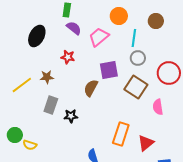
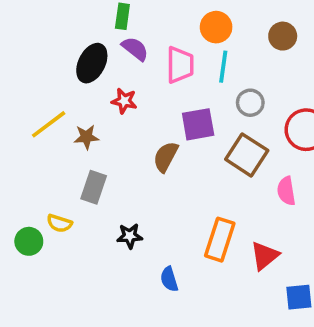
black ellipse: (37, 36) -> (92, 63), moved
pink trapezoid: (99, 37) -> (180, 65), turned 130
cyan line: (134, 38) -> (223, 67), moved
yellow line: (22, 85) -> (49, 124), moved
black star: (71, 116) -> (130, 236), moved
yellow semicircle: (30, 145) -> (59, 223), moved

